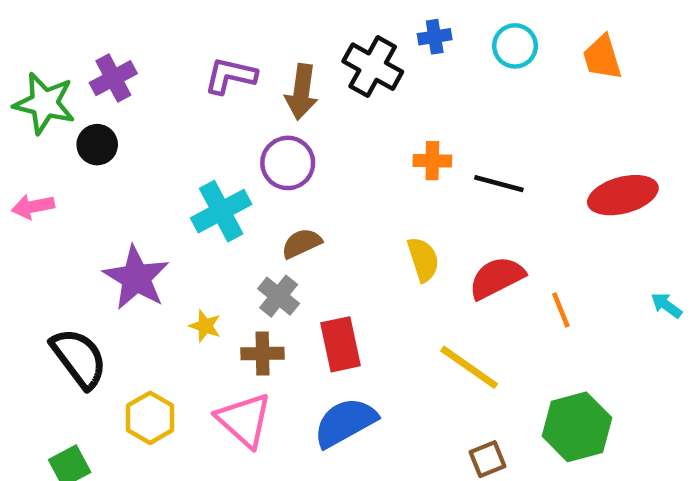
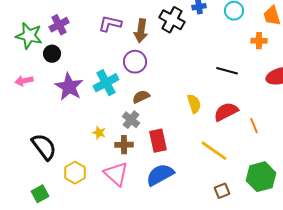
orange cross: (432, 161) -> (259, 41), moved
purple star: (136, 278) -> (69, 87), moved

